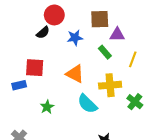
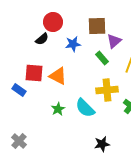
purple triangle: (117, 35) -> (114, 41), turned -42
orange triangle: (75, 74) -> (58, 76), moved
blue rectangle: (19, 85) -> (19, 90), turned 48
green star: (47, 107) -> (58, 109), moved

